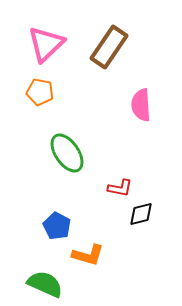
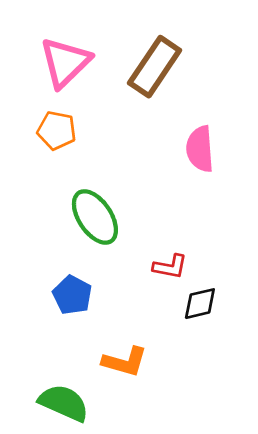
blue pentagon: (57, 226) -> (72, 295), moved

